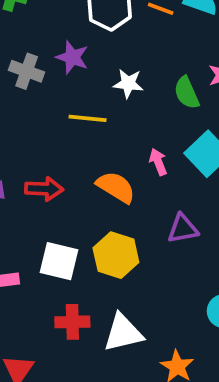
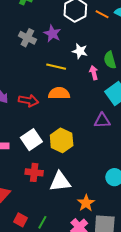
pink arrow: (158, 162) -> (94, 73), moved
orange semicircle: (116, 187) -> (59, 93), moved, turned -40
purple triangle: (183, 229) -> (102, 121), moved
white square: (59, 261) -> (31, 140), turned 35

